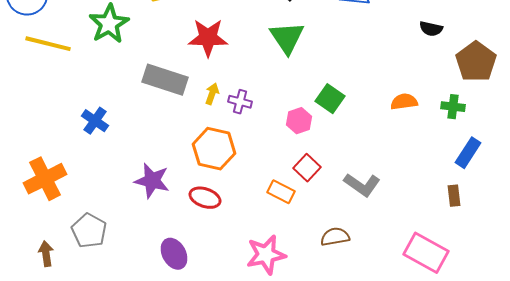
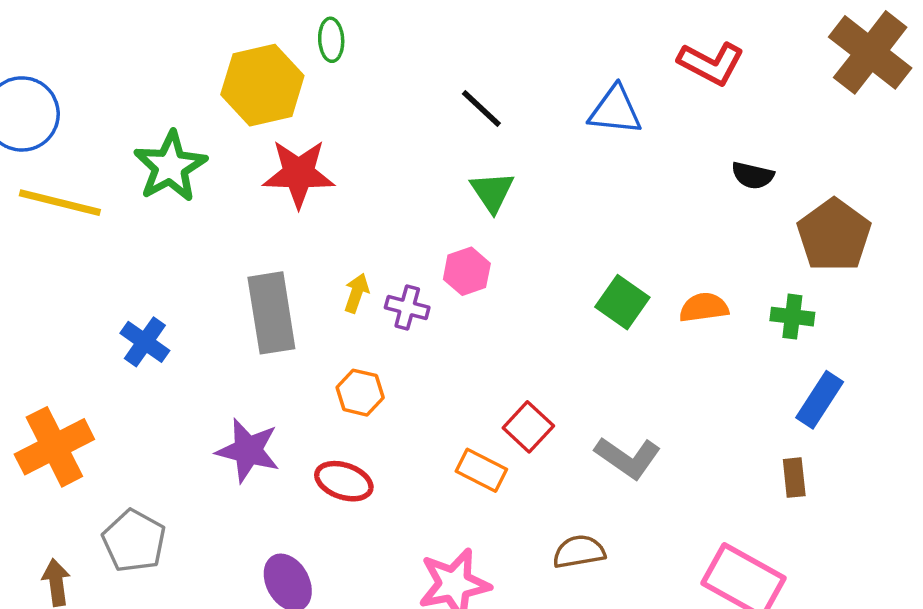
red star: (208, 38) -> (299, 174), moved
green triangle: (287, 38) -> (492, 192), size x0.7
gray rectangle: (165, 80) -> (271, 313), moved, turned 63
green square: (330, 99) -> (622, 302), moved
pink hexagon: (299, 121) -> (467, 271), moved
orange hexagon: (214, 149) -> (360, 393), size x0.6

